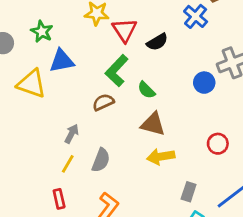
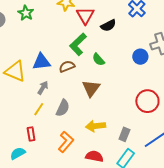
blue triangle: (62, 61) -> (41, 62), moved
yellow triangle: (32, 84) -> (15, 71), moved
brown triangle: (153, 124) -> (91, 88), moved, turned 48
red circle: (218, 144) -> (147, 101), size x1.5
yellow arrow: (161, 157) -> (96, 126), moved

